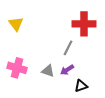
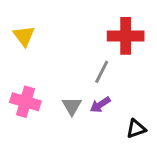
gray triangle: (48, 71) -> (72, 106), turned 40
black triangle: (81, 86) -> (136, 129), moved

